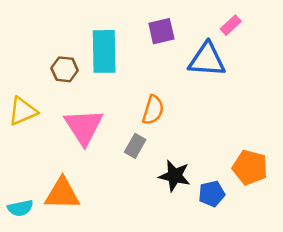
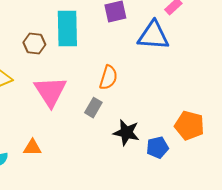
orange triangle: (62, 194) -> (32, 148), size x0.6

